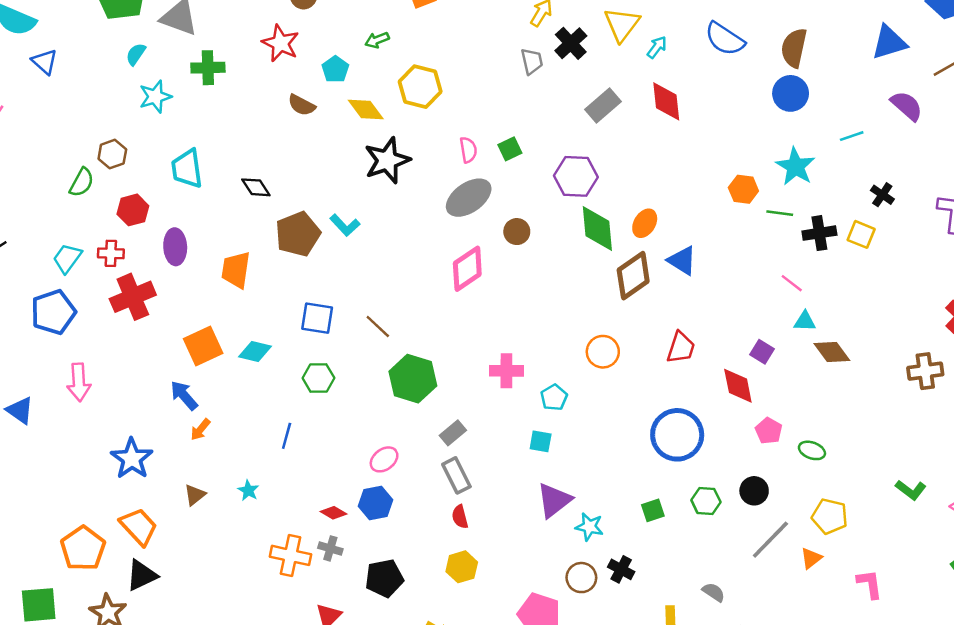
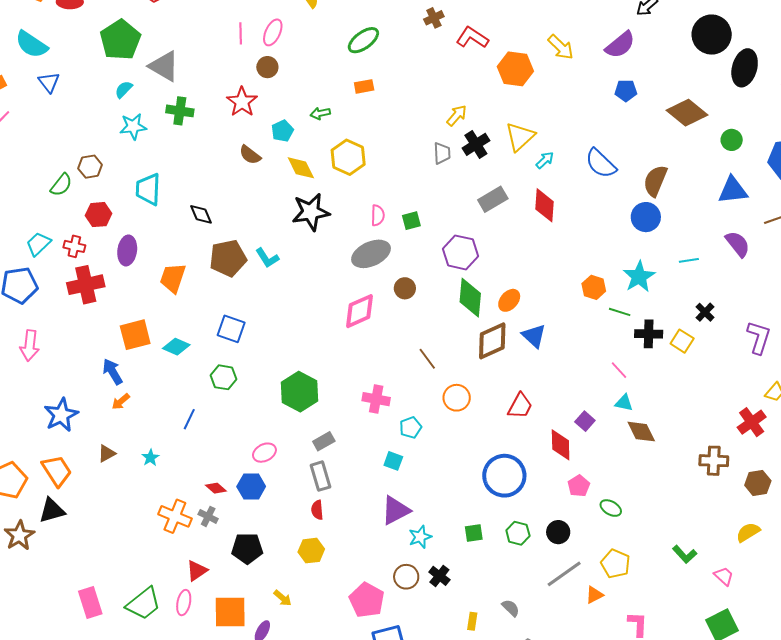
brown line: (378, 326) -> (427, 359), moved
cyan star: (589, 527) -> (420, 537), turned 30

